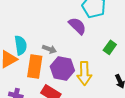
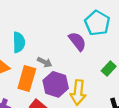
cyan semicircle: (21, 45) -> (19, 42), moved

